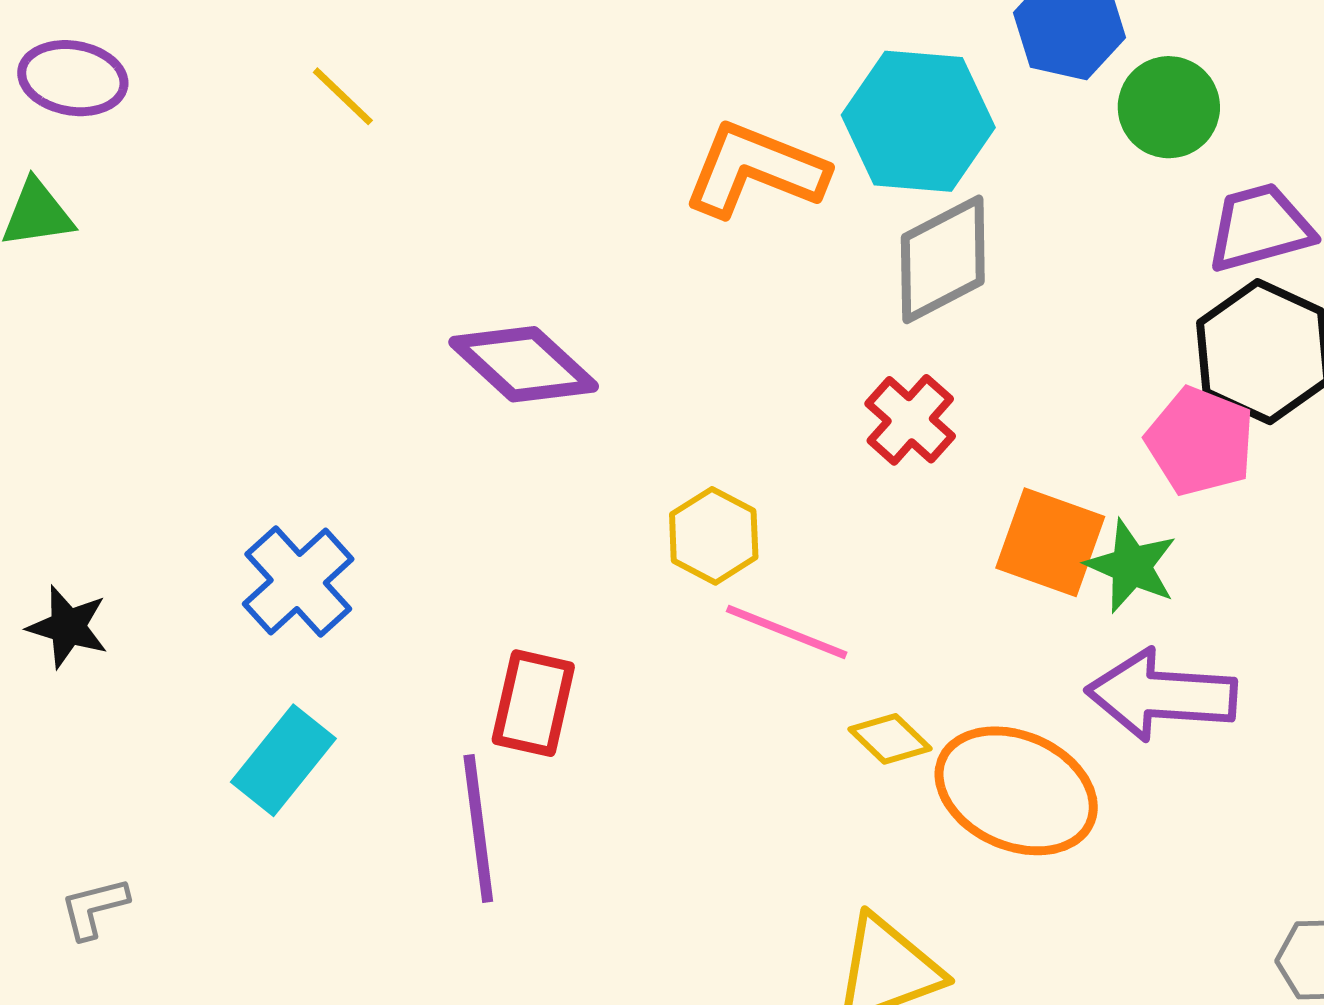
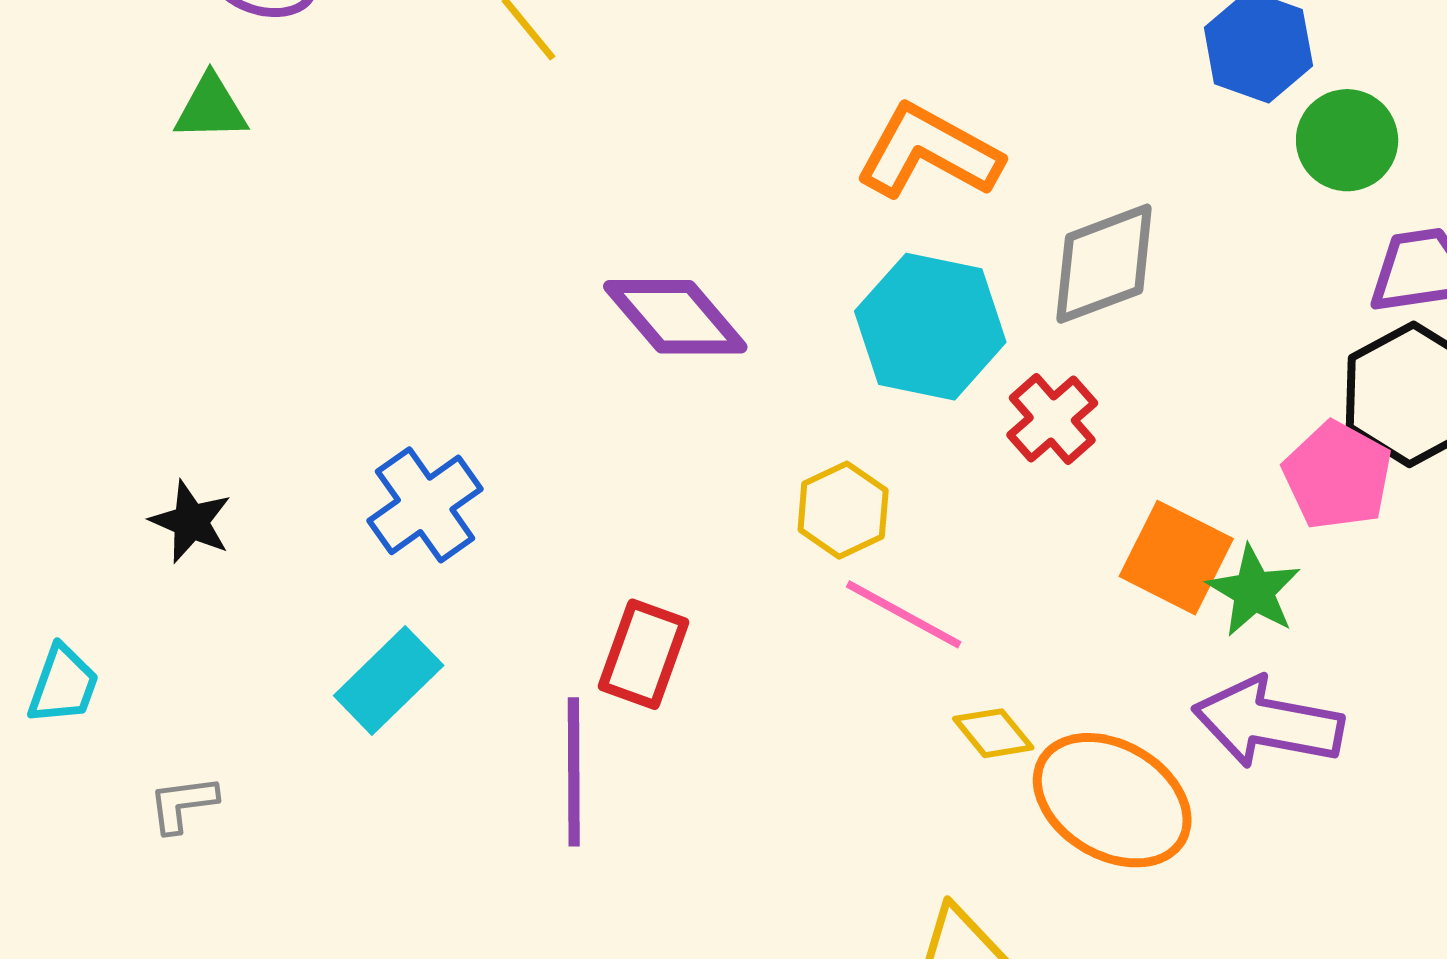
cyan hexagon: (918, 121) -> (930, 327), moved

